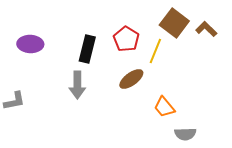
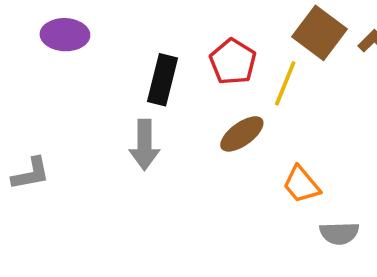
purple ellipse: (30, 44) -> (65, 35), moved

